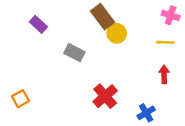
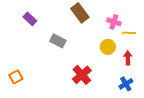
pink cross: (171, 15) -> (114, 22), moved
yellow circle: (117, 33) -> (108, 47), moved
blue cross: (146, 113) -> (126, 84), moved

